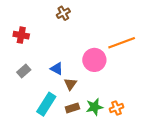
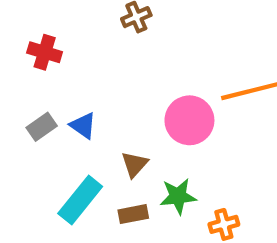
blue triangle: (57, 69) -> (83, 126), moved
green star: (94, 107) -> (178, 196), moved

